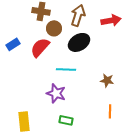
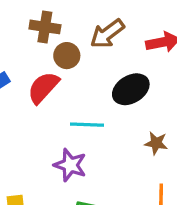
brown arrow: (78, 15) -> (107, 34), turned -145
black ellipse: (79, 42) -> (131, 89), moved

